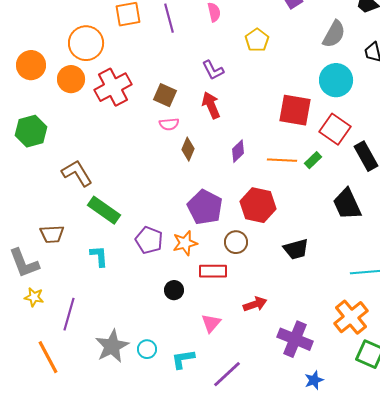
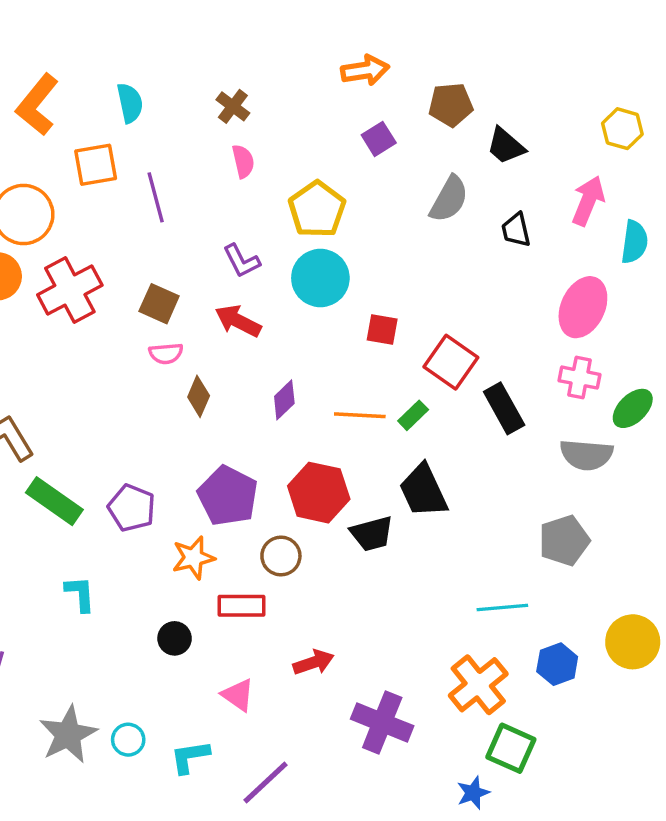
purple line: (169, 18) -> (156, 197), moved
yellow pentagon: (257, 40) -> (317, 209), size x1.4
cyan circle: (336, 80) -> (320, 278), moved
red arrow: (211, 105) -> (238, 321), turned -40
red square: (295, 110) -> (382, 329), size x0.6
black trapezoid: (347, 204) -> (423, 491), moved
purple pentagon: (149, 240) -> (132, 508), moved
black trapezoid: (296, 249) -> (372, 534), moved
cyan L-shape: (99, 256) -> (80, 594), moved
pink triangle: (211, 323) -> (238, 695), turned -35
blue star: (314, 380) -> (473, 793), moved

